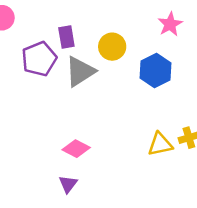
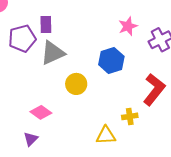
yellow circle: (112, 47) -> (76, 84), moved
yellow triangle: (160, 144) -> (106, 135), moved

